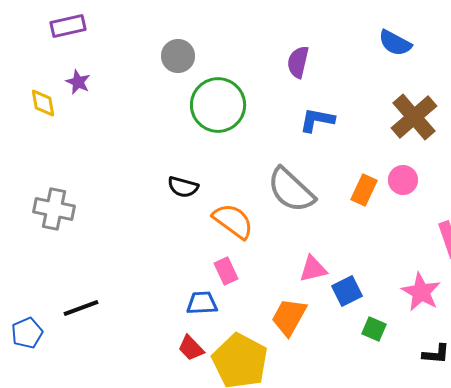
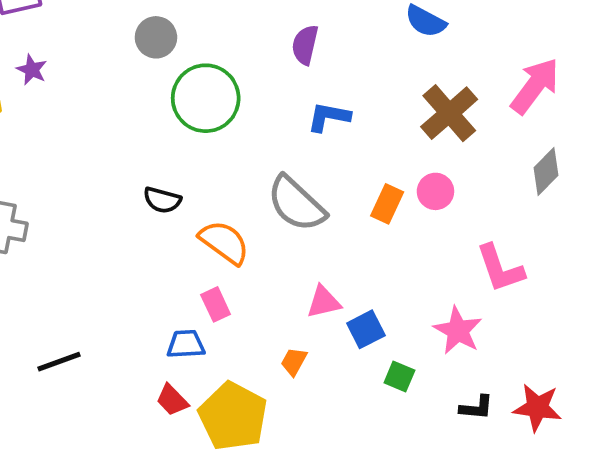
black line: (81, 308) -> (59, 362), moved
orange trapezoid: (289, 317) -> (294, 362), size x0.6

